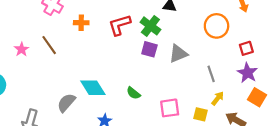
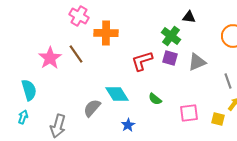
orange cross: (81, 23) -> (106, 33), size x1.6
red L-shape: (120, 25) -> (142, 61), moved
pink star: (22, 49) -> (50, 58), size x1.6

